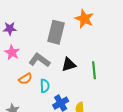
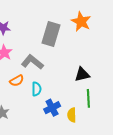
black triangle: (69, 65) -> (82, 74), moved
green line: (94, 70) -> (88, 98), moved

